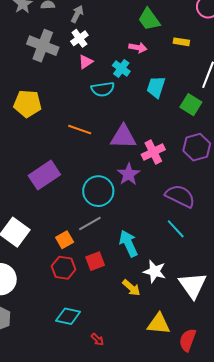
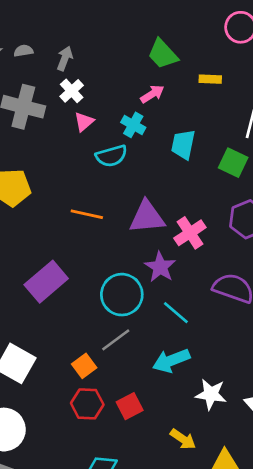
pink arrow: (138, 48) -> (152, 94), turned -36
cyan line: (176, 229) -> (176, 313), moved
cyan arrow: (129, 243) -> (171, 361), turned -80
red square: (95, 261) -> (130, 406), moved
yellow arrow: (131, 288) -> (183, 439), moved

